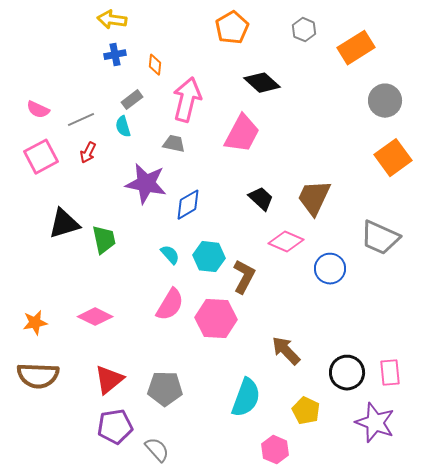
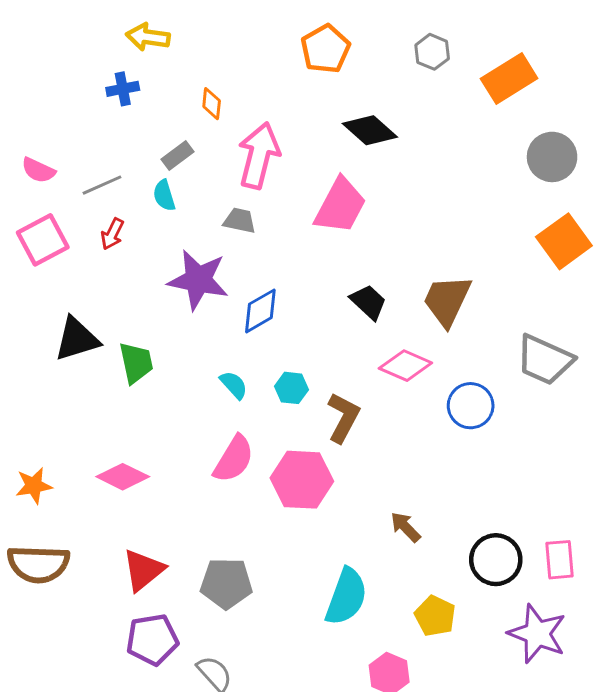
blue cross: (115, 55) -> (123, 89), moved
cyan hexagon: (209, 257) -> (291, 388), size x0.7
brown arrow: (286, 351) -> (405, 527), size x0.7

